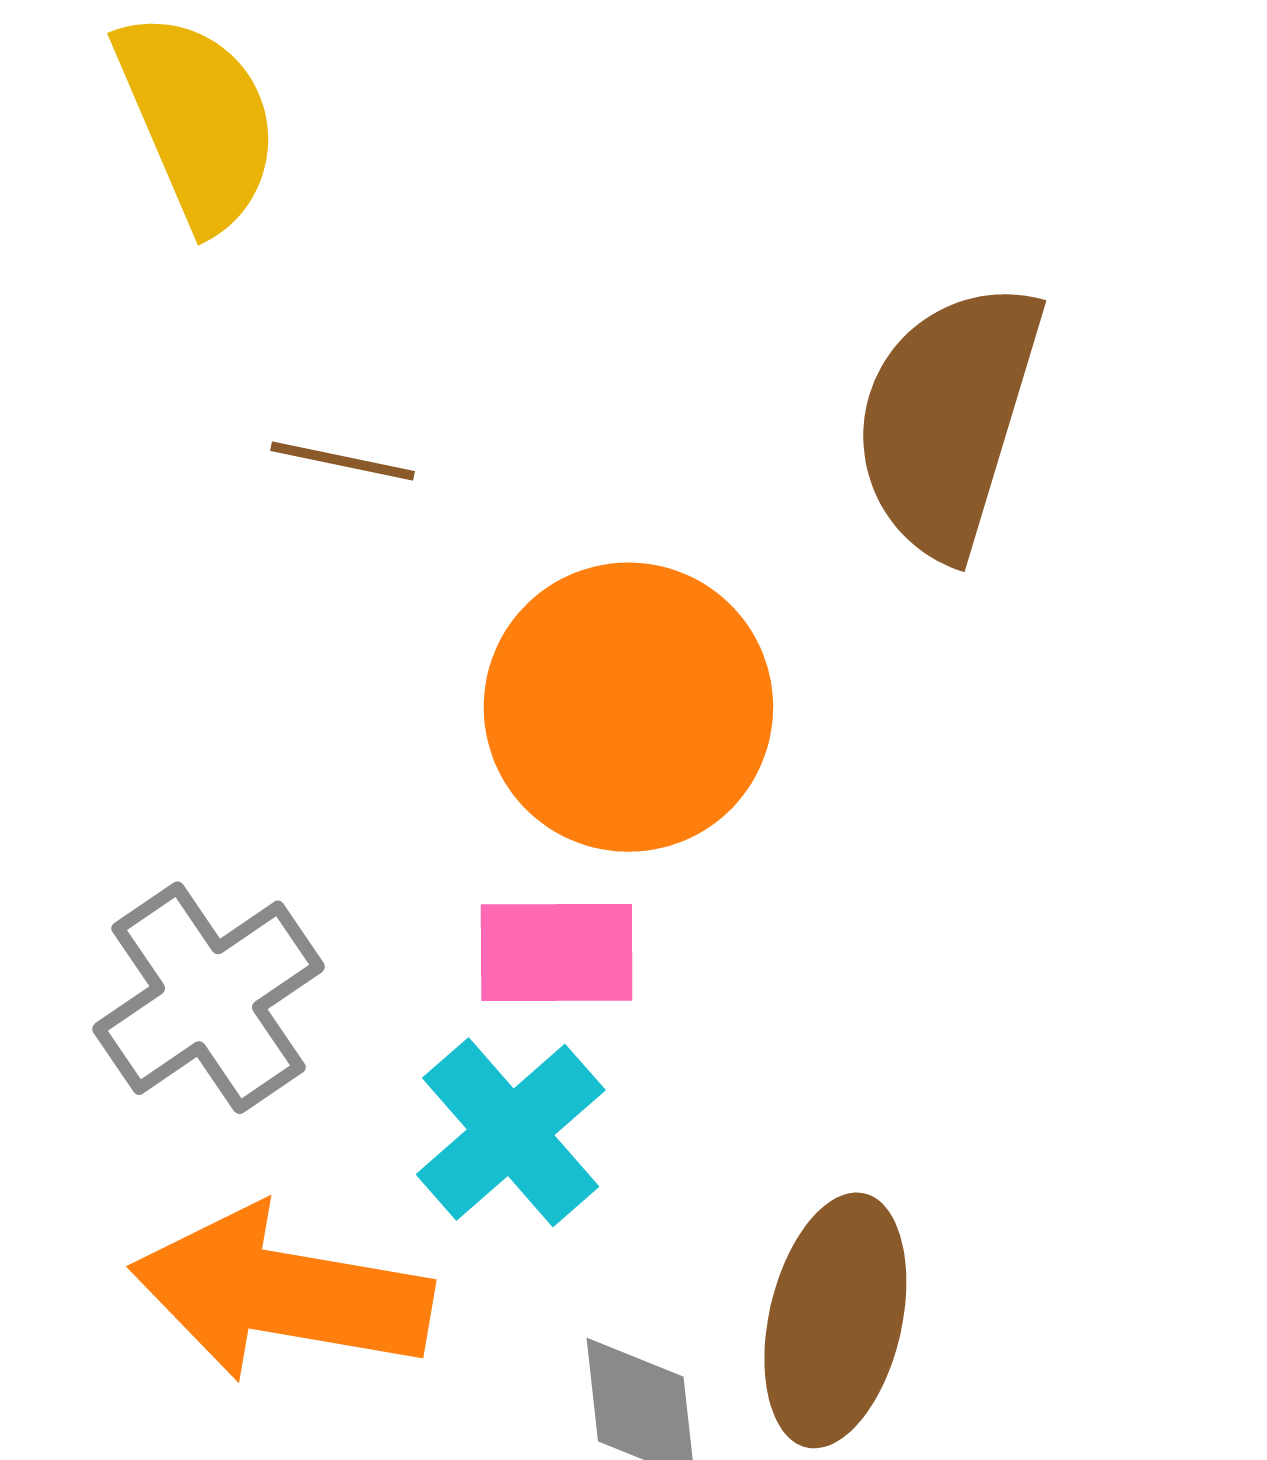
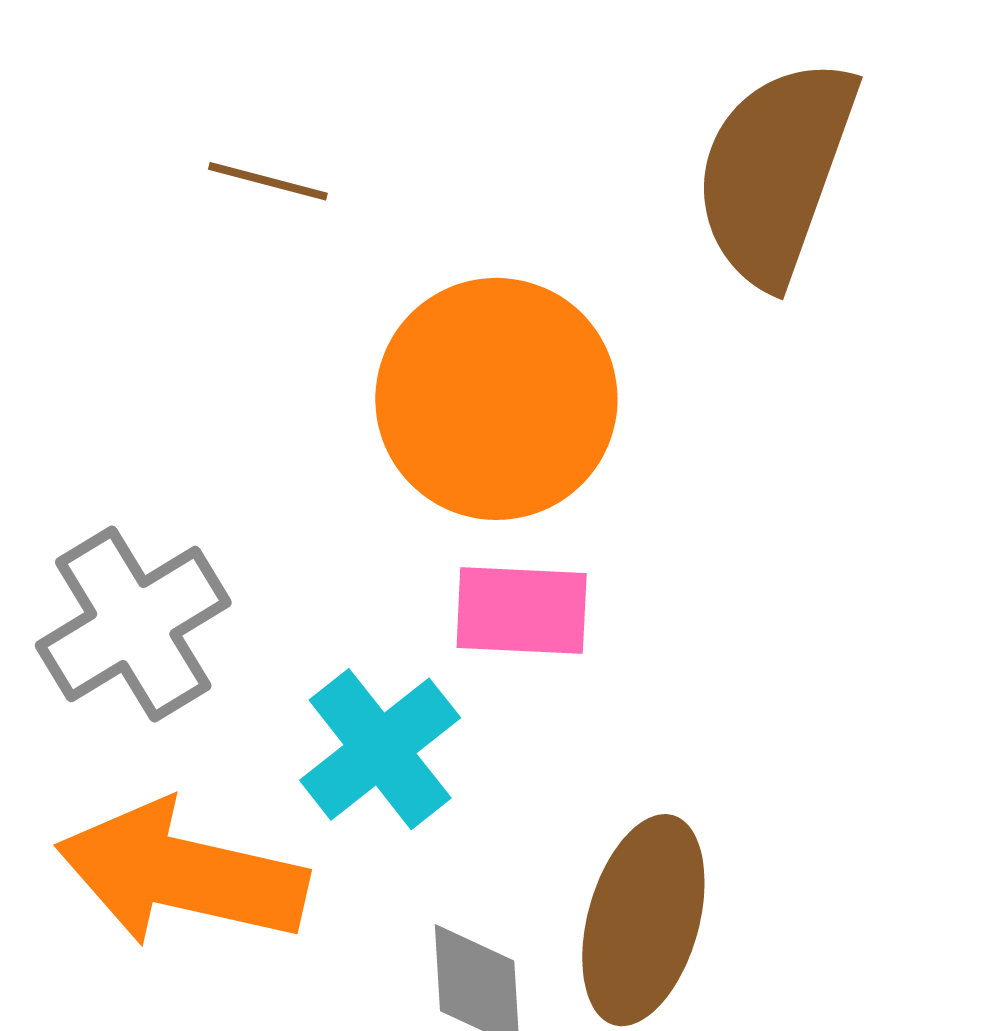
pink rectangle: (557, 953) -> (522, 610), moved

